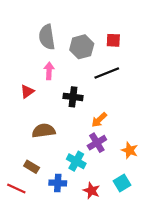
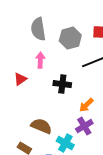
brown semicircle: (44, 131) -> (41, 126), moved, turned 30

